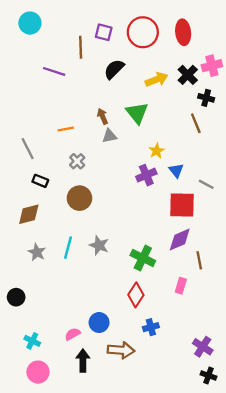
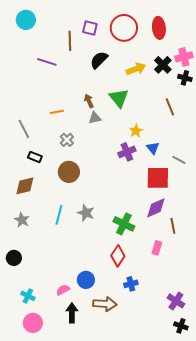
black cross: (206, 98) -> (185, 78), moved
gray star: (37, 252) -> (22, 220), moved

